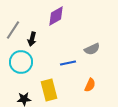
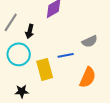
orange semicircle: (90, 85) -> (88, 77), size x1.5
yellow rectangle: (49, 90) -> (45, 69), moved

